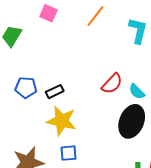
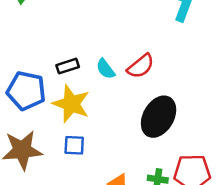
blue pentagon: (26, 87) -> (26, 91), moved, size x1.4
cyan semicircle: (137, 92) -> (106, 69), moved

